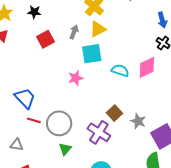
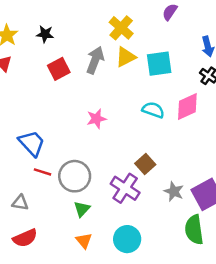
gray arrow: (74, 32) -> (95, 60), size x1.5
cyan square: (92, 54) -> (159, 64), moved
gray star: (138, 121) -> (174, 191), moved

